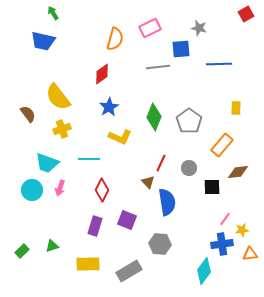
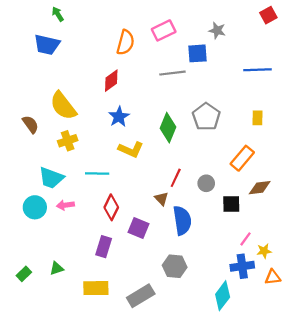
blue line: (219, 64) -> (258, 70), moved
gray pentagon: (189, 121) -> (206, 117), moved
pink arrow: (60, 188) -> (65, 205), turned 63
purple square: (127, 220) -> (139, 228), moved

